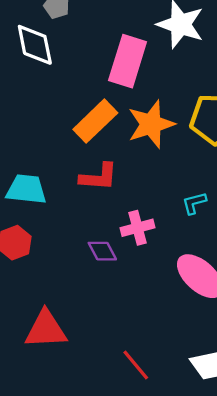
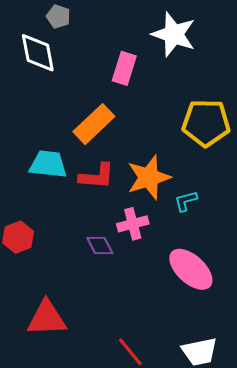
pink rectangle: (128, 61) -> (124, 68), size x0.7
orange star: (151, 124) -> (149, 177), moved
cyan trapezoid: (26, 189) -> (48, 164), moved

